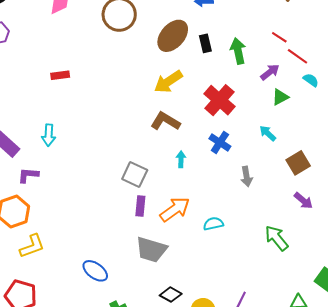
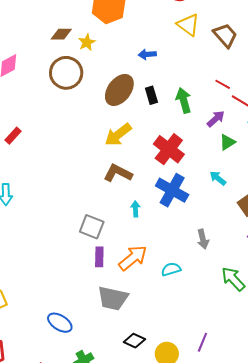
red rectangle: (60, 75) -> (13, 136), turned -36
blue cross: (220, 142) -> (172, 190), size x1.5
gray arrow: (247, 176) -> (203, 239), moved

